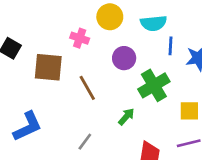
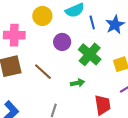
pink cross: (80, 38) -> (14, 35), moved, size x1.5
green arrow: (126, 117) -> (77, 83), turned 56

